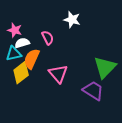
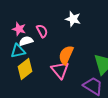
pink semicircle: (48, 38) -> (42, 31), moved
orange semicircle: (32, 59) -> (66, 55), moved

